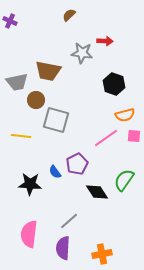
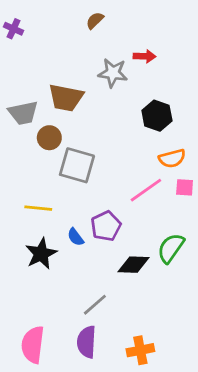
yellow line: (21, 136) -> (38, 208), moved
black star: (30, 184) -> (41, 254), turned -30
black diamond: (97, 192) -> (133, 265), turned -55
pink semicircle: (29, 234) -> (33, 345), moved

